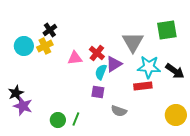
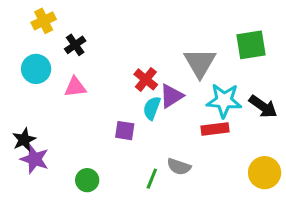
yellow cross: (45, 46) -> (44, 21), moved
pink triangle: (75, 58) -> (75, 87), moved
purple square: (98, 92) -> (125, 131), moved
green line: (76, 119) -> (152, 179), moved

